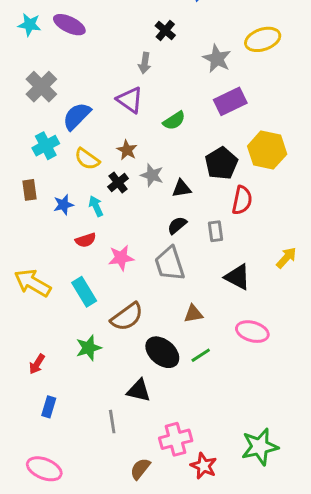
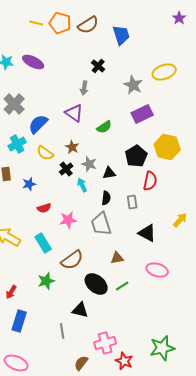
cyan arrow: (96, 206) -> (82, 185), moved
black semicircle: (177, 225) -> (106, 198), turned 136
blue rectangle: (49, 407) -> (19, 321), size x1.5

